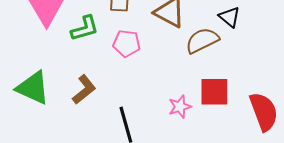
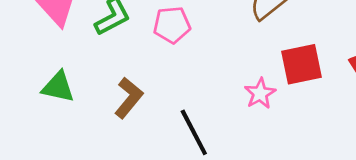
green triangle: (33, 88) -> (58, 87), moved, size x0.7

